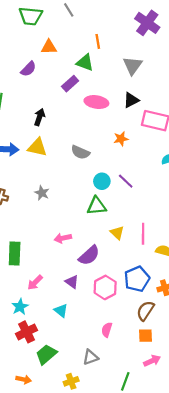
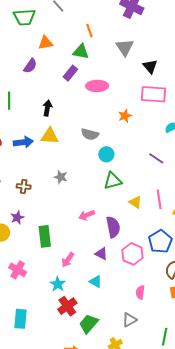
black triangle: (131, 100) -> (150, 66), moved, turned -35
cyan circle: (102, 181) -> (106, 154), moved
purple line: (126, 181) -> (156, 158), moved
purple semicircle: (89, 255) -> (113, 227), turned -50

